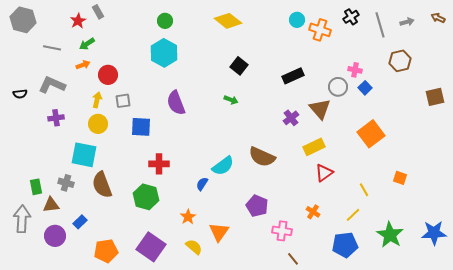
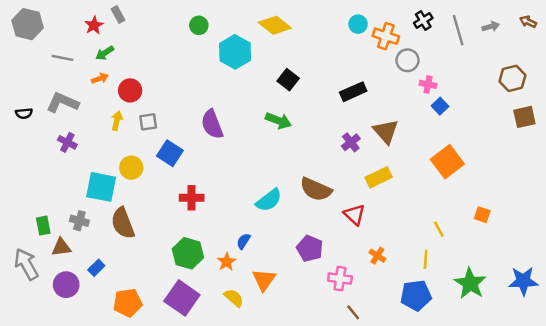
cyan hexagon: (164, 53) -> (235, 52), moved
brown hexagon: (400, 61) -> (512, 78), moved
gray circle: (338, 87) -> (407, 60), moved
green arrow: (231, 100) -> (278, 121), size x1.5
purple cross: (56, 118) -> (67, 142), turned 35
yellow circle: (98, 124) -> (131, 168), moved
blue square: (141, 127) -> (170, 153), turned 30
red triangle: (324, 173) -> (354, 215), moved, turned -42
blue semicircle: (202, 184) -> (243, 241), moved
green hexagon: (146, 197) -> (188, 253), moved
yellow line: (353, 215) -> (426, 259), turned -42
gray arrow: (22, 219) -> (26, 264), turned -32

